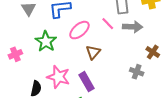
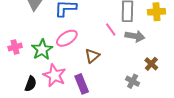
pink ellipse: (79, 30) -> (67, 38), moved
green star: (46, 41) -> (42, 50), moved

